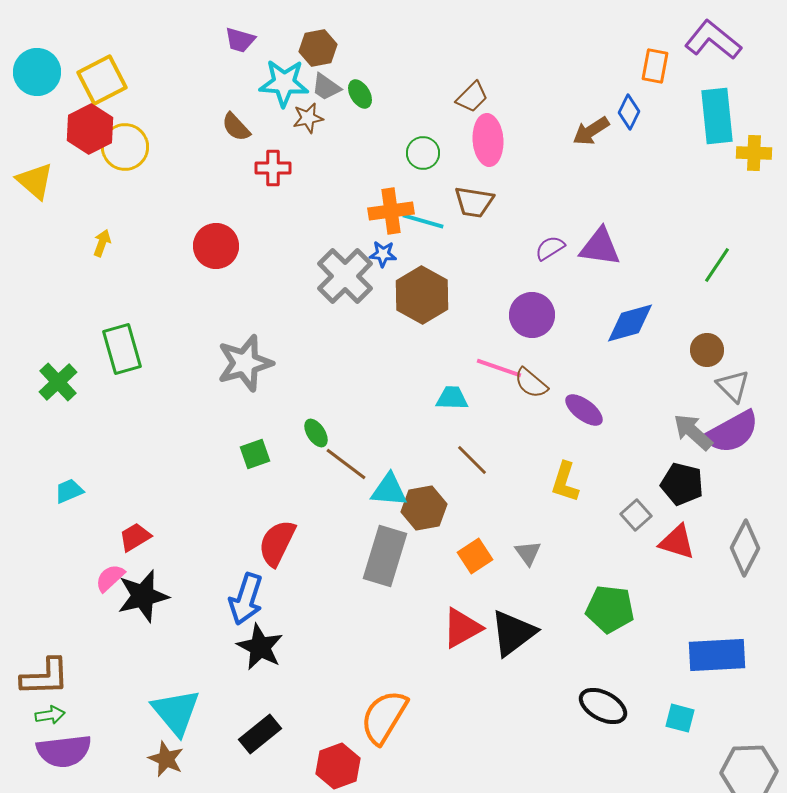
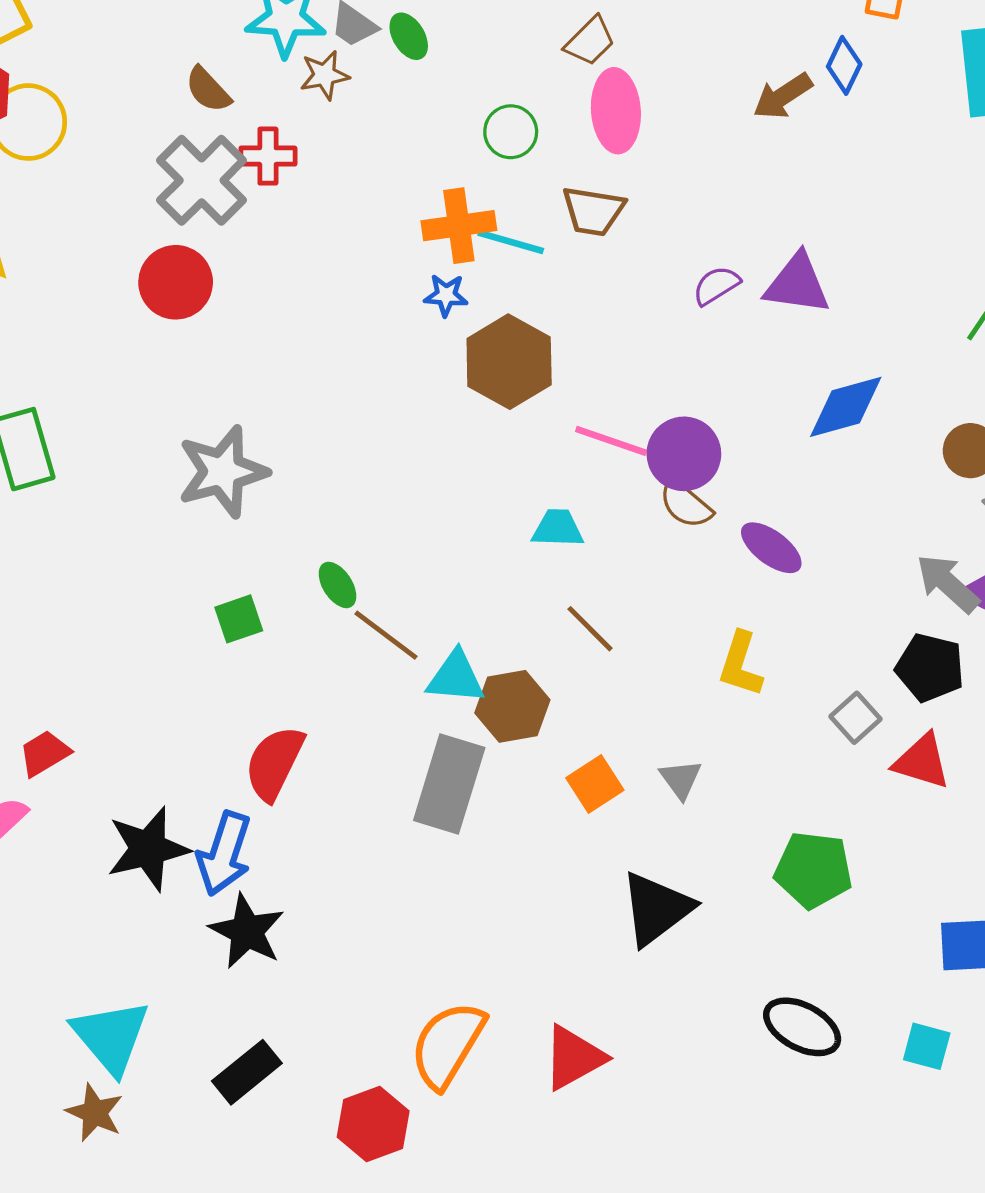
gray cross: (345, 276) -> (202, 180), moved
purple circle: (532, 315) -> (684, 454), moved
pink line: (499, 368) -> (611, 441), moved
black star: (143, 596) -> (148, 849), moved
red triangle: (462, 628) -> (574, 1058), moved

